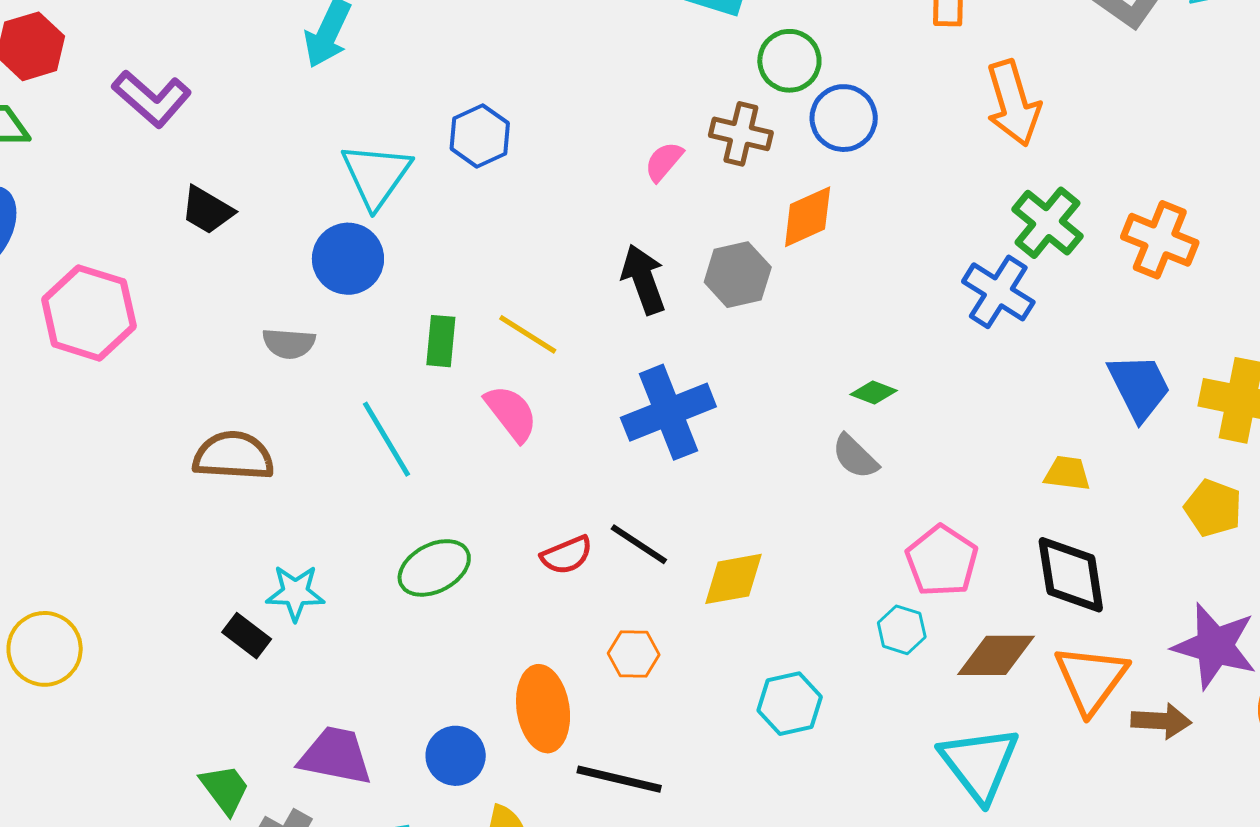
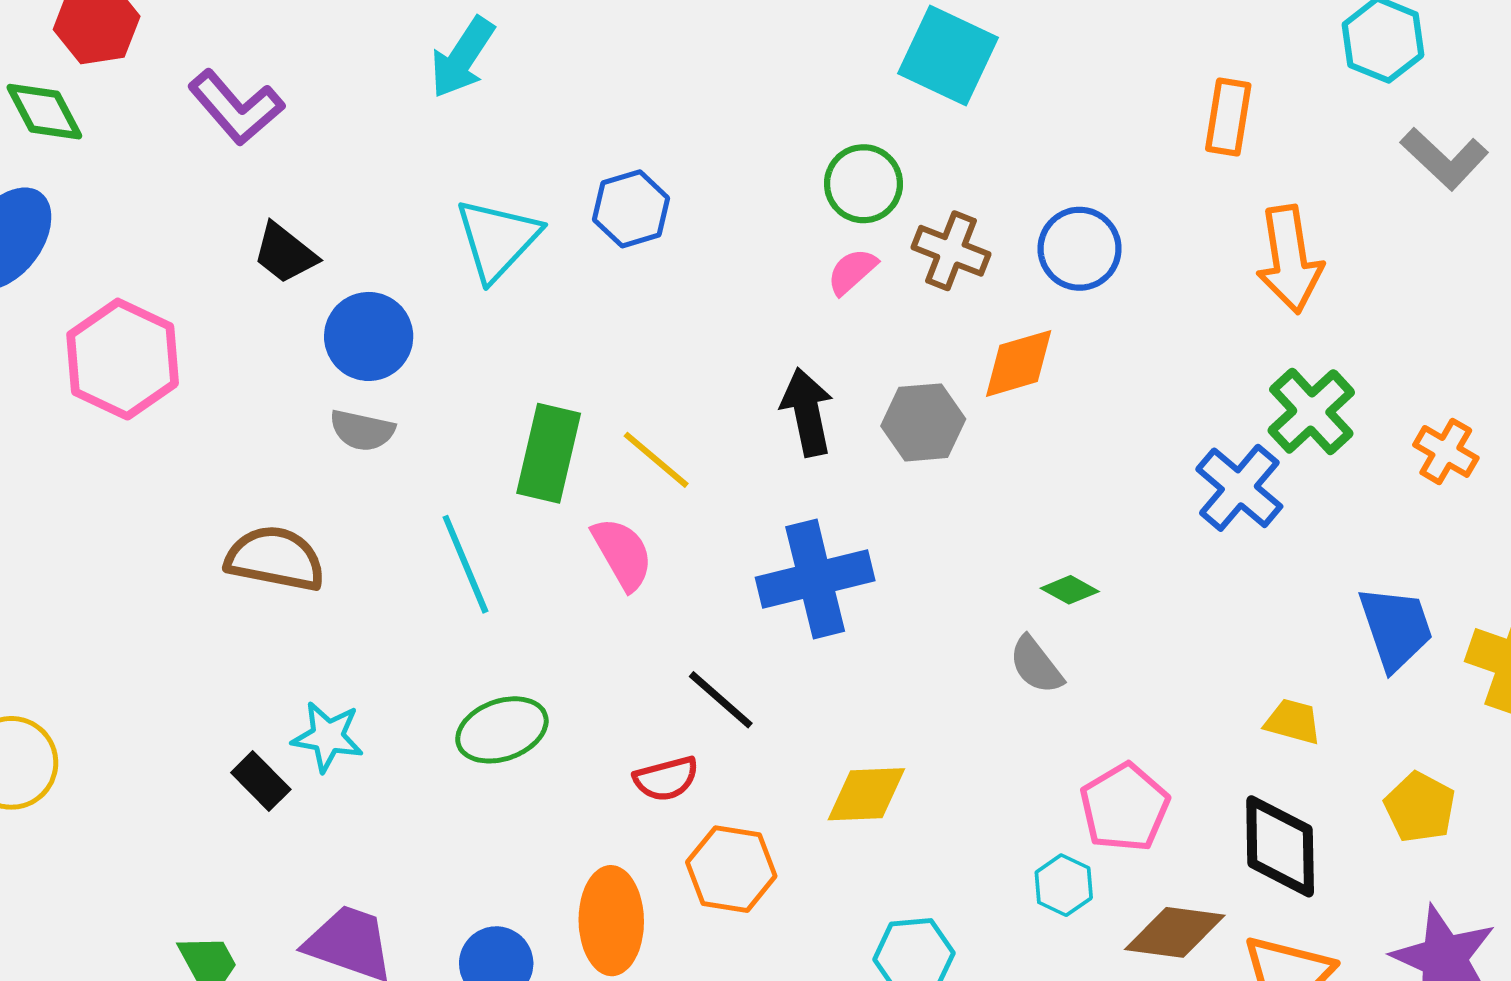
green circle: (789, 61) -> (863, 184), moved
orange cross: (1160, 240) -> (1446, 451), size x0.7
blue circle: (348, 259) -> (369, 336), moved
green rectangle: (441, 341) -> (549, 453), size x1.5
yellow pentagon: (1213, 508) -> (1420, 807), moved
black line: (639, 544) -> (721, 700), moved
red semicircle: (567, 555) -> (666, 779), moved
orange hexagon: (634, 654) -> (731, 869), size x1.4

